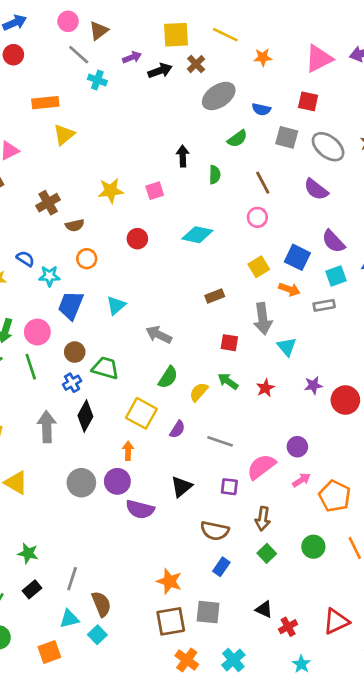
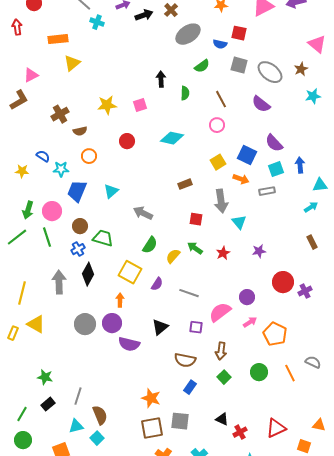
red square: (308, 101) -> (239, 33), moved
red circle: (345, 400) -> (283, 282), moved

